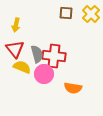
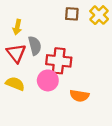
gray semicircle: (37, 54) -> (35, 46), moved
yellow semicircle: (22, 67) -> (15, 84), moved

